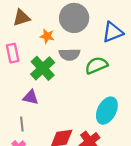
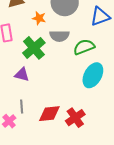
cyan ellipse: (107, 111) -> (93, 75), moved
gray line: (22, 124) -> (22, 107), moved

